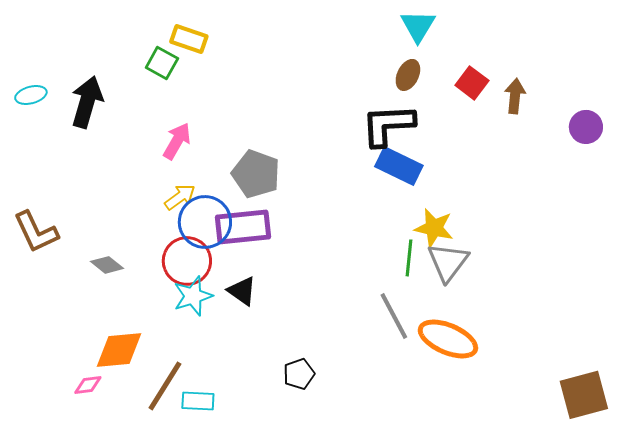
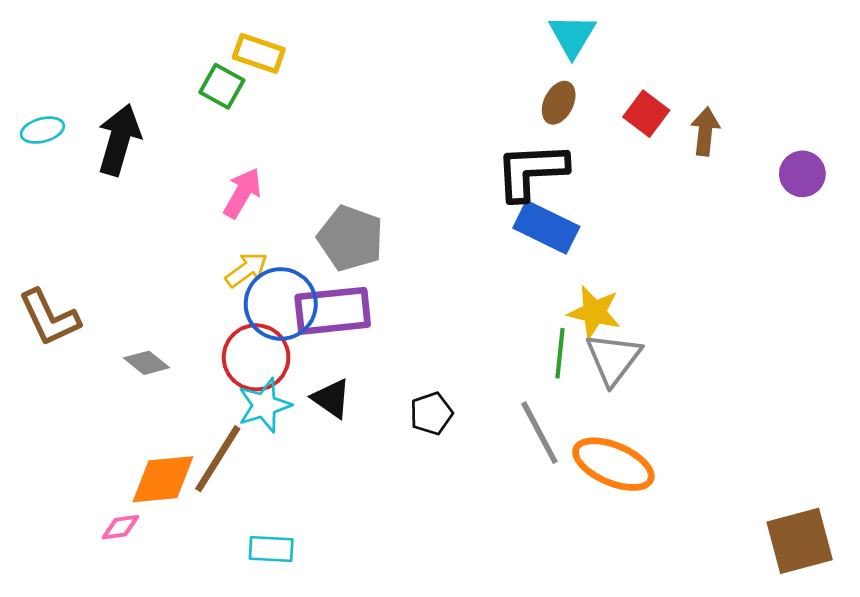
black pentagon: (299, 374) -> (431, 413), moved
brown line: (165, 386) -> (218, 459), moved

